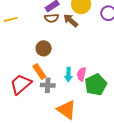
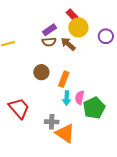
orange rectangle: (39, 72) -> (64, 79), moved, turned 56
red trapezoid: (21, 84) -> (19, 108), turned 90
gray cross: (48, 85) -> (52, 122), moved

